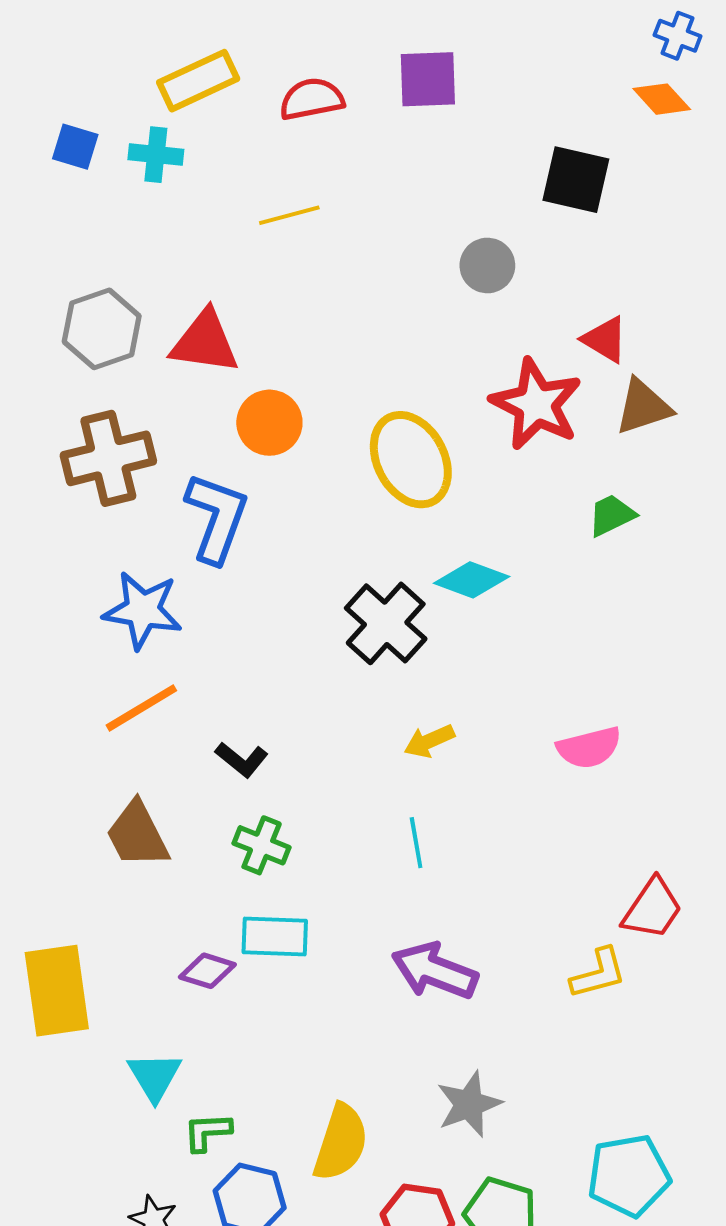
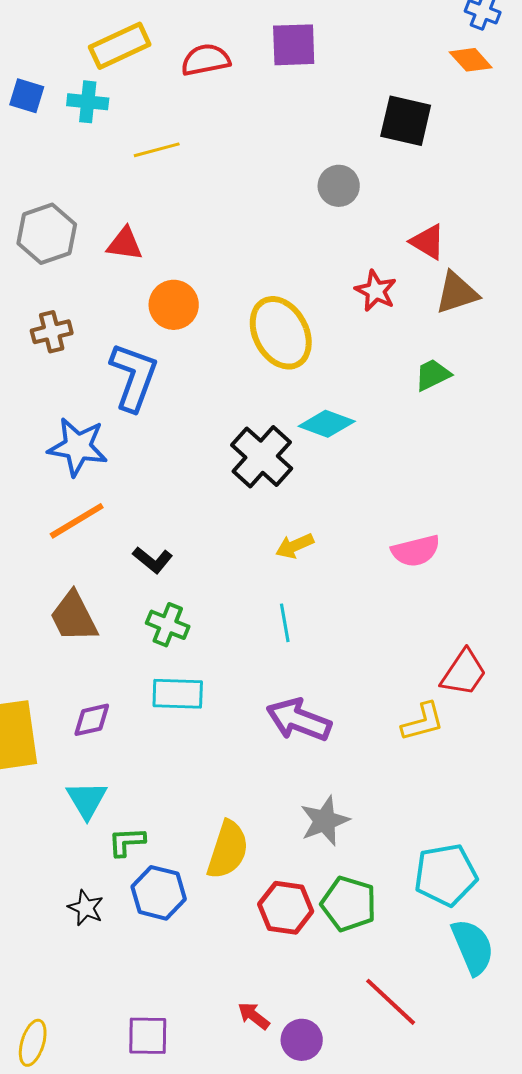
yellow line: (289, 215) -> (157, 150), moved
red triangle: (205, 342) -> (125, 244), size x0.7
red star: (536, 404) -> (376, 291), size x0.6
brown cross: (108, 458) -> (52, 332), size x0.6
purple diamond: (207, 971) -> (92, 720), moved, turned -30

